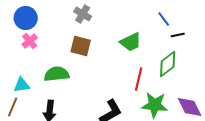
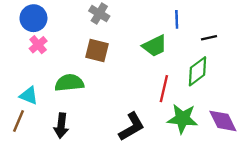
blue line: (164, 19) -> (177, 19), moved, turned 35
cyan triangle: (22, 85) -> (29, 96), turned 30

